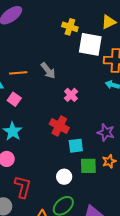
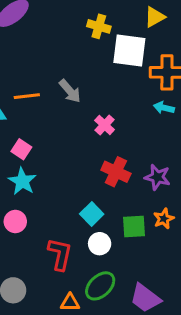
pink square: (14, 99) -> (21, 149), moved
red cross: (59, 126) -> (116, 172), moved
cyan square: (76, 146) -> (92, 214), moved, turned -35
red L-shape: (23, 187) -> (60, 254), moved

